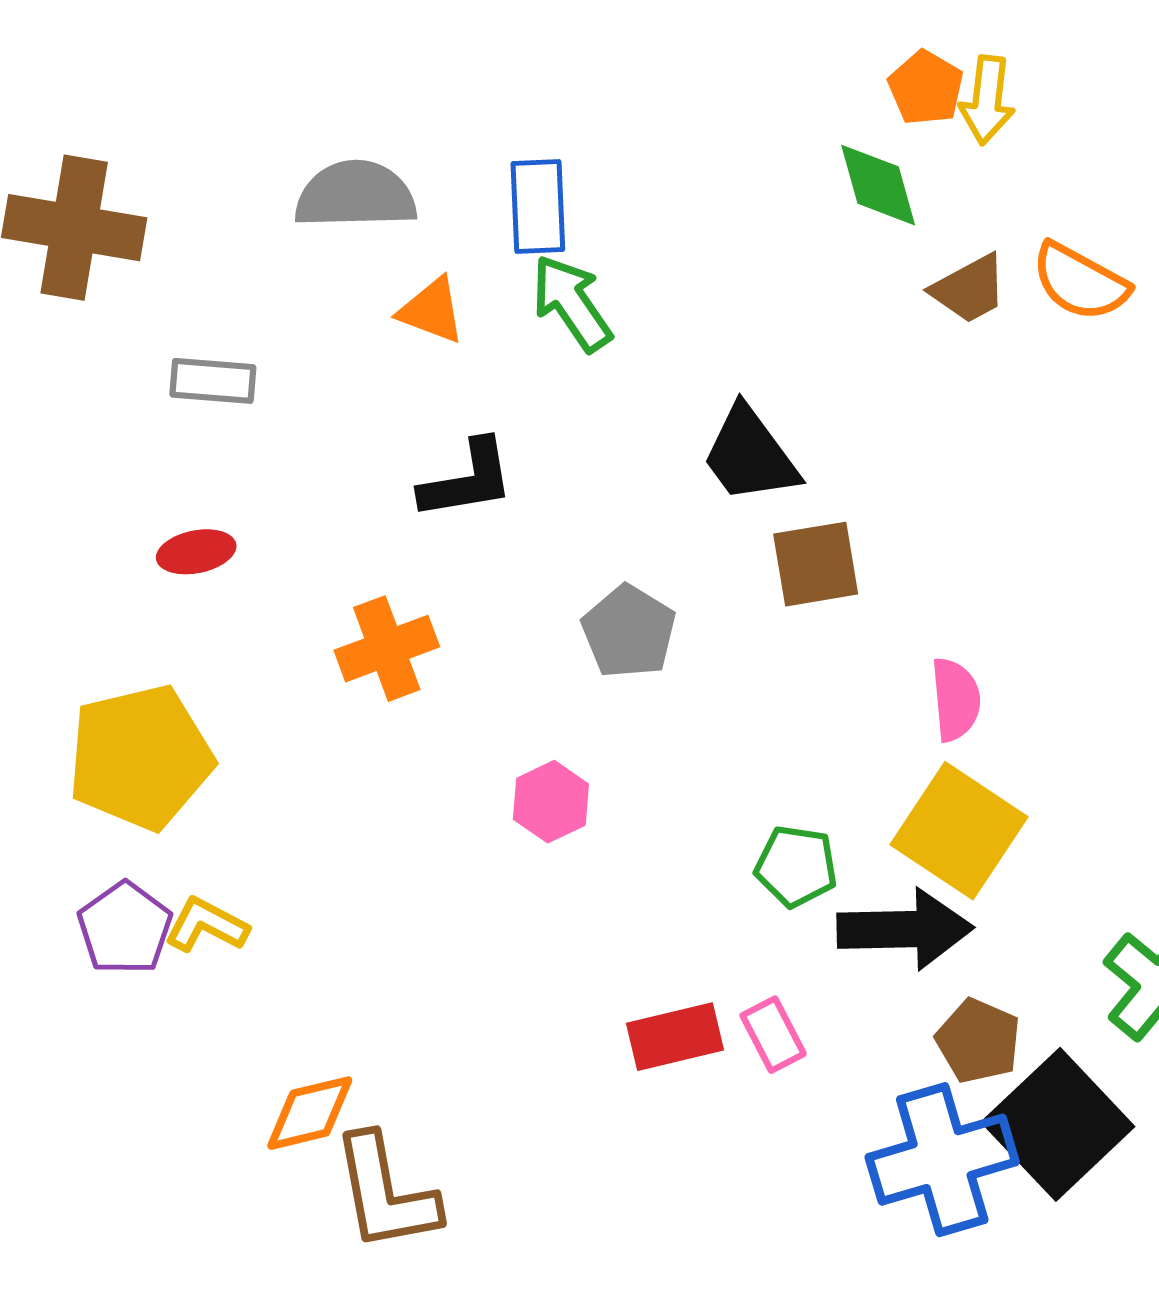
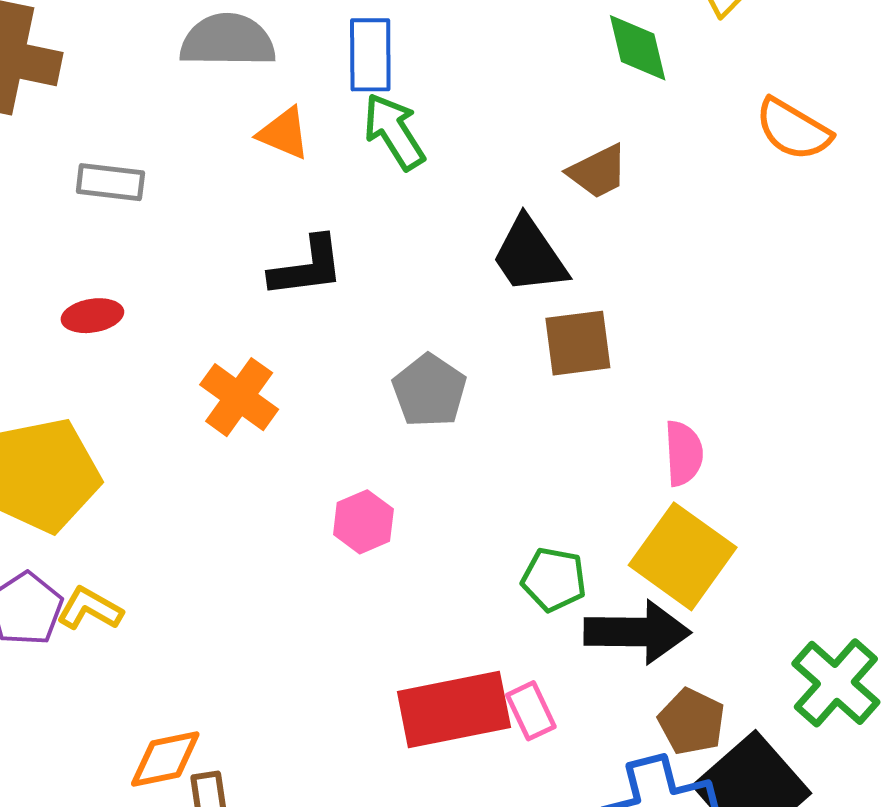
brown trapezoid: (969, 289) -> (598, 172), moved
orange cross: (387, 649) -> (239, 397), turned -36
red rectangle: (675, 1037) -> (454, 710), size x1.5

